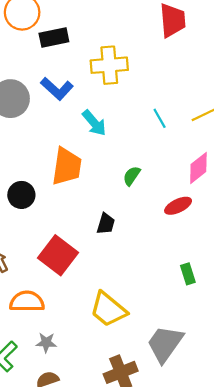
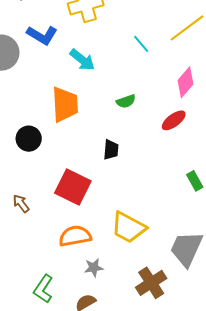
green semicircle: (132, 176) -> (126, 101), turned -132
orange semicircle: (27, 302) -> (75, 236), moved
gray star: (46, 343) -> (94, 268), moved

